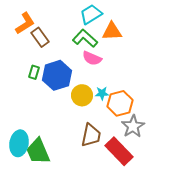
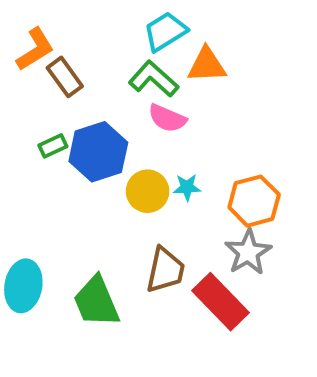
green rectangle: (34, 72) -> (53, 146), turned 48
orange hexagon: (120, 103) -> (254, 201), moved
green trapezoid: (38, 151) -> (96, 302), moved

